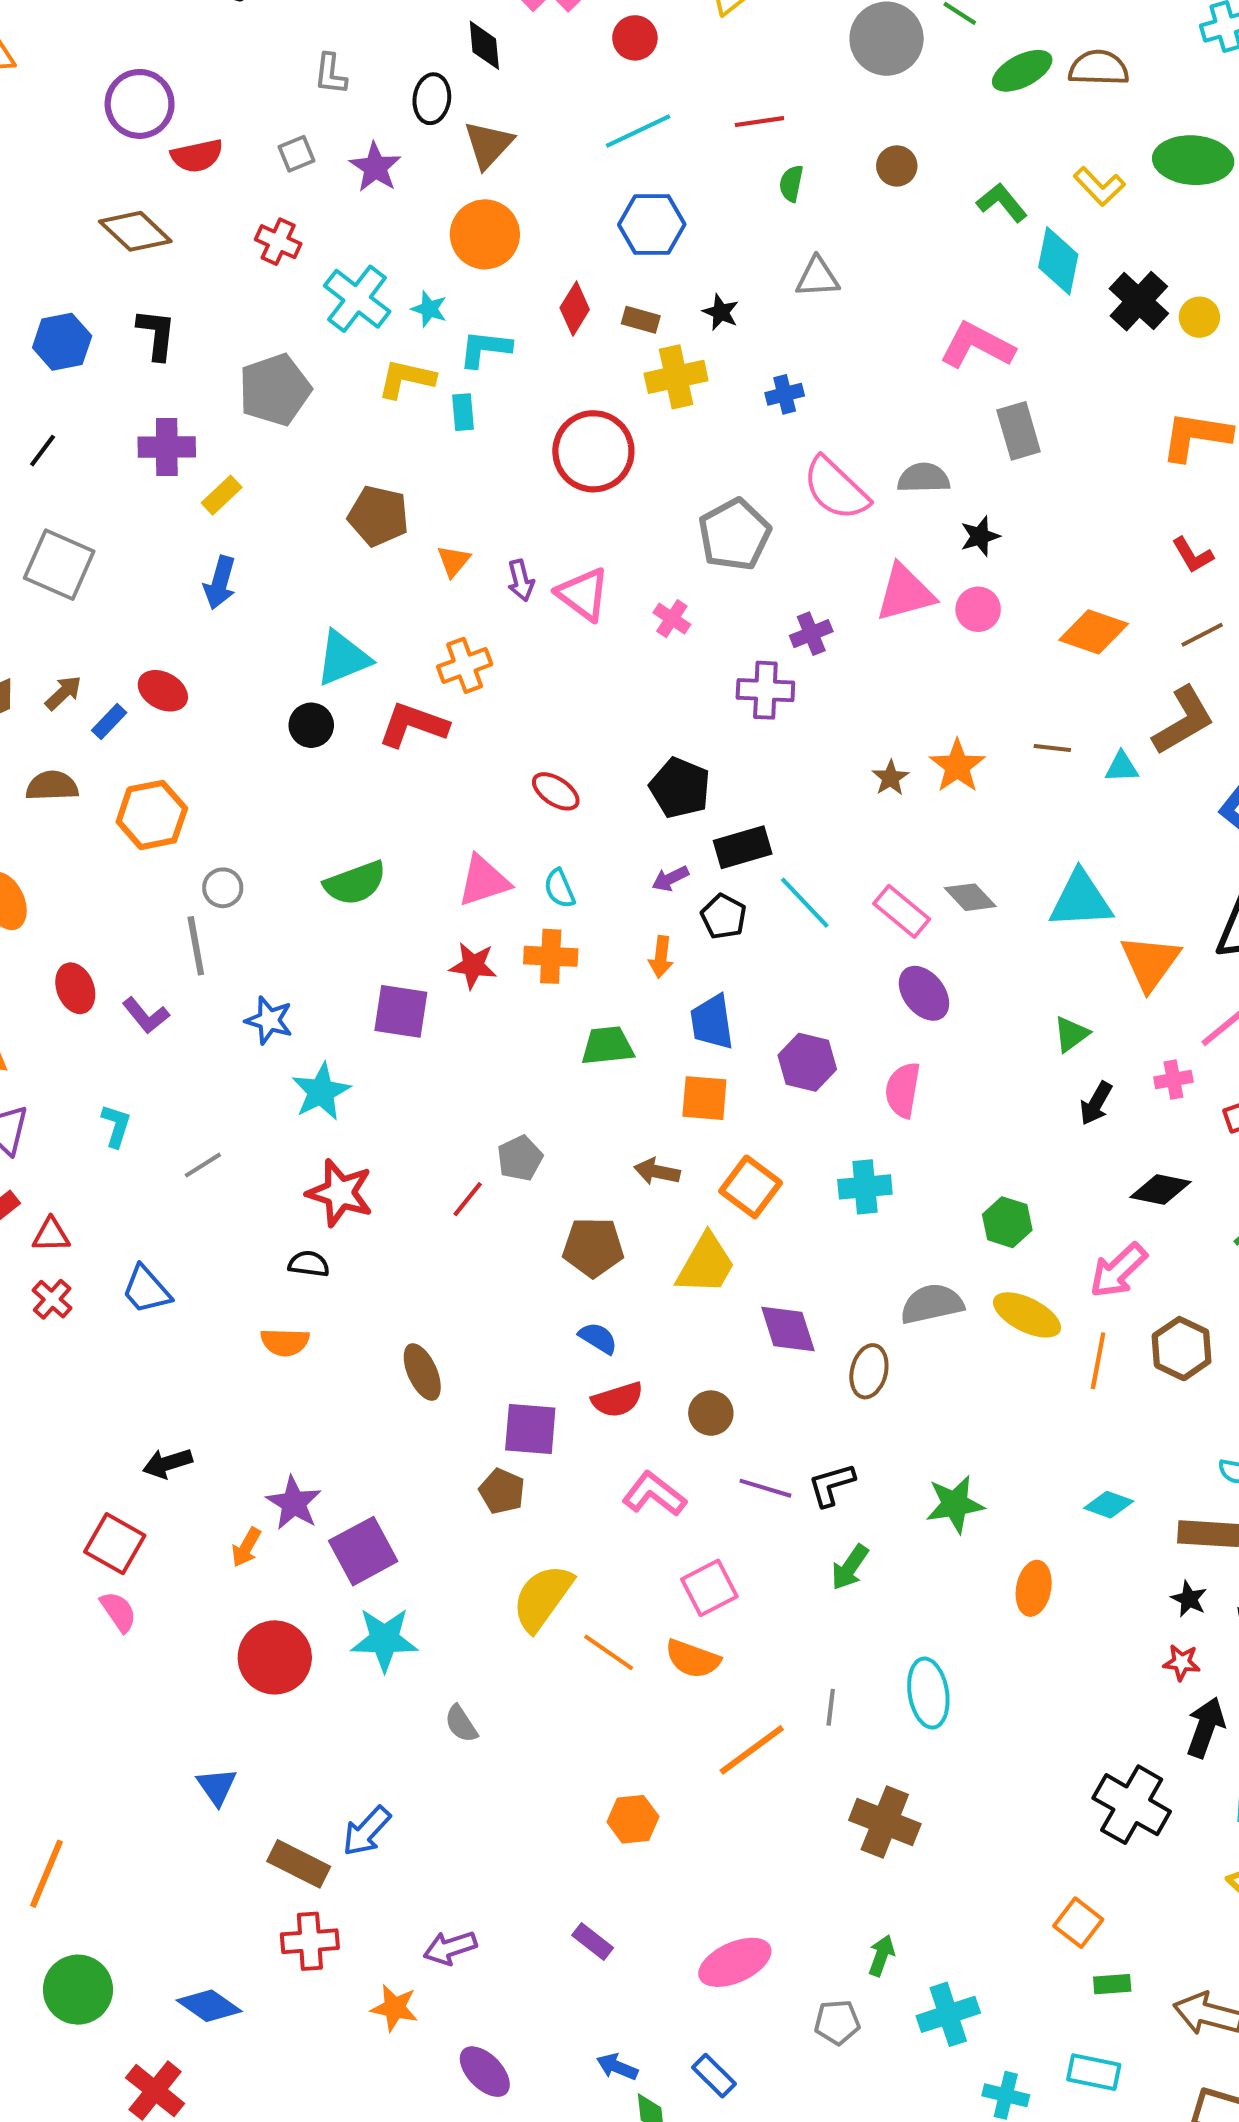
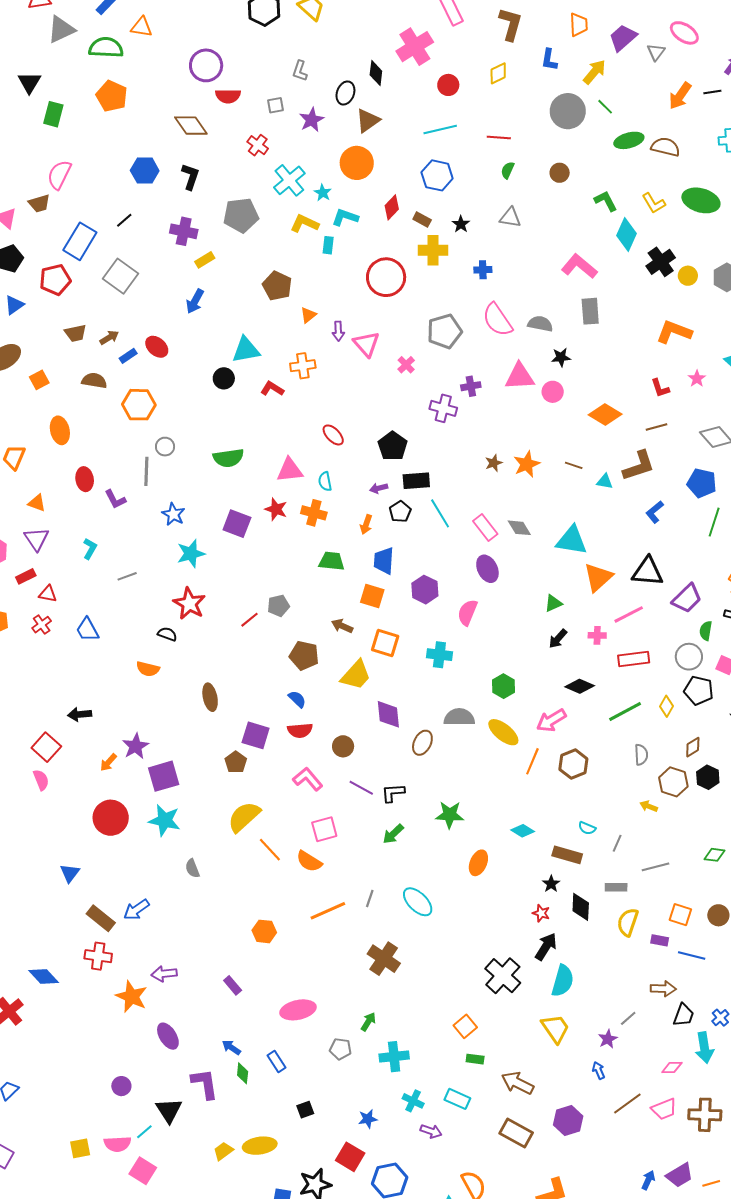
red L-shape: (413, 725) -> (272, 389), size x0.7
orange square: (751, 1187) -> (385, 643), turned -32
cyan ellipse: (928, 1693) -> (418, 902), turned -48
orange star: (394, 2008) -> (132, 997), size x1.4

